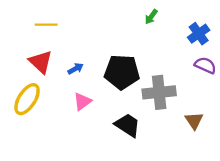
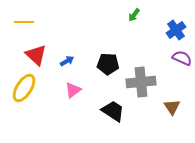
yellow line: (46, 25) -> (24, 22), moved
black pentagon: (122, 72) -> (108, 64), size x0.7

